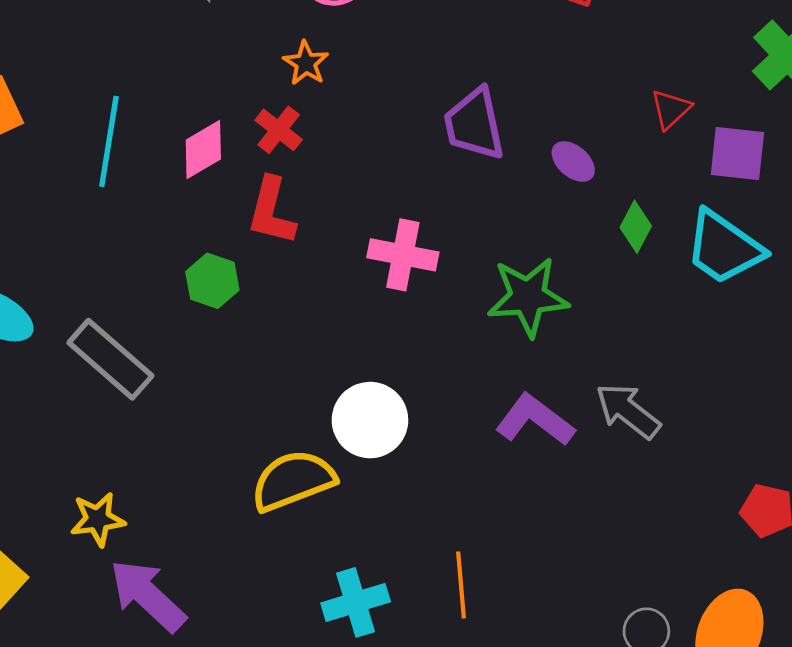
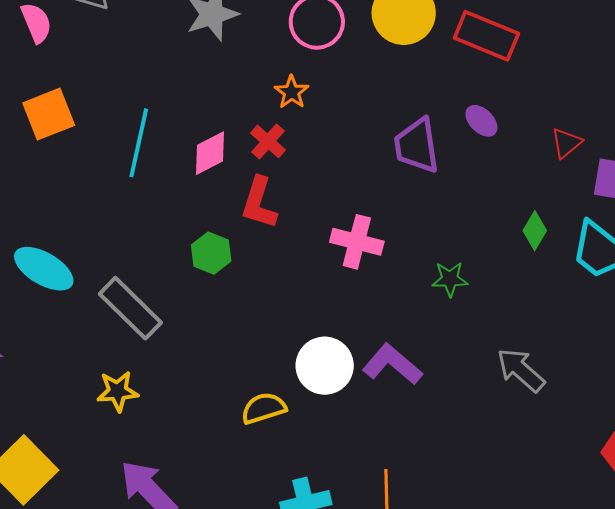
purple ellipse: (573, 162) -> (481, 121), moved
green star: (528, 297) -> (450, 279), size x0.6
purple L-shape: (535, 420) -> (392, 364), moved
yellow semicircle: (293, 481) -> (264, 408), size x0.7
yellow star: (98, 519) -> (118, 391), moved

